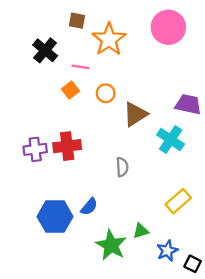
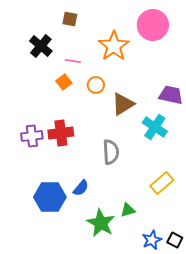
orange star: (109, 39) -> (114, 46), moved
gray semicircle: (122, 167) -> (111, 152), size x1.4
blue star: (167, 251) -> (152, 240), moved

